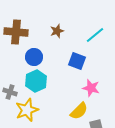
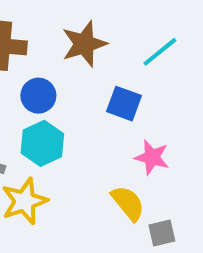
brown star: (57, 31) -> (84, 44), size x1.6
yellow semicircle: (79, 111) -> (128, 203), turned -84

